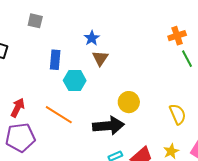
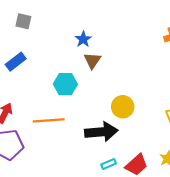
blue rectangle: (55, 60) -> (16, 62), moved, turned 48
orange line: (59, 115) -> (49, 120), turned -36

